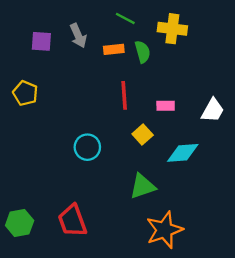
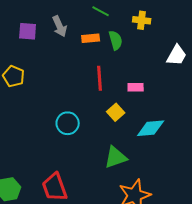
yellow cross: (172, 29) -> (142, 20), size x0.7
white trapezoid: (213, 110) -> (177, 55), moved

